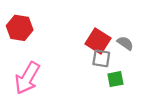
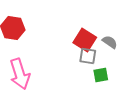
pink arrow: (27, 78) -> (20, 74), turned -48

